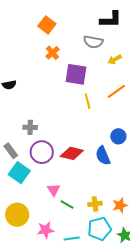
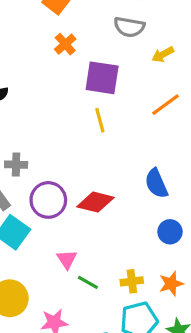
yellow line: (88, 101) -> (100, 120), moved
gray cross: (30, 127) -> (16, 165), moved
blue circle: (118, 136) -> (170, 232), moved
blue semicircle: (103, 156) -> (156, 183), moved

